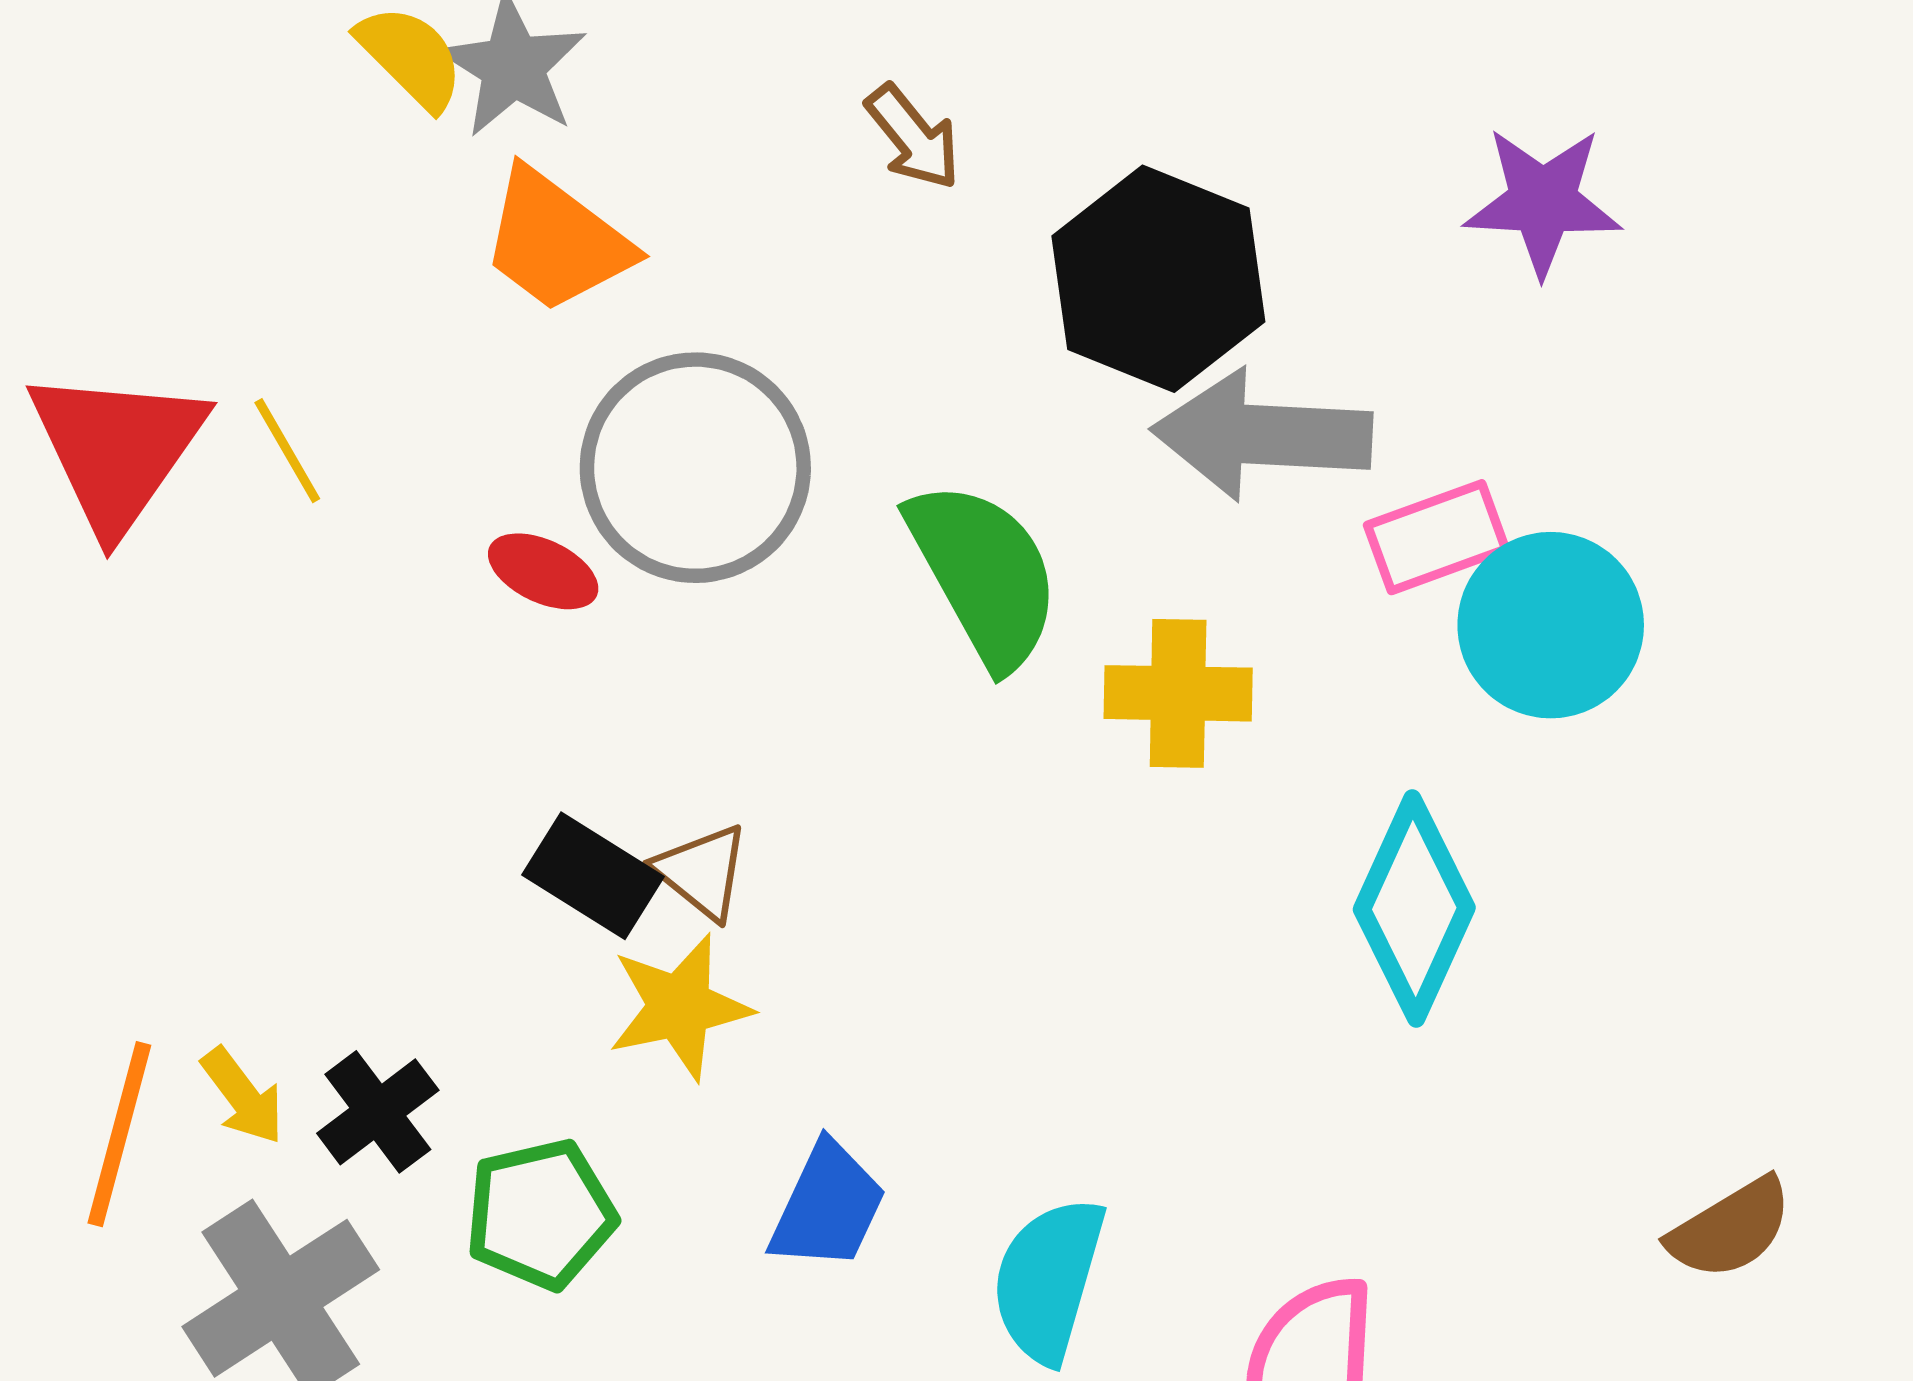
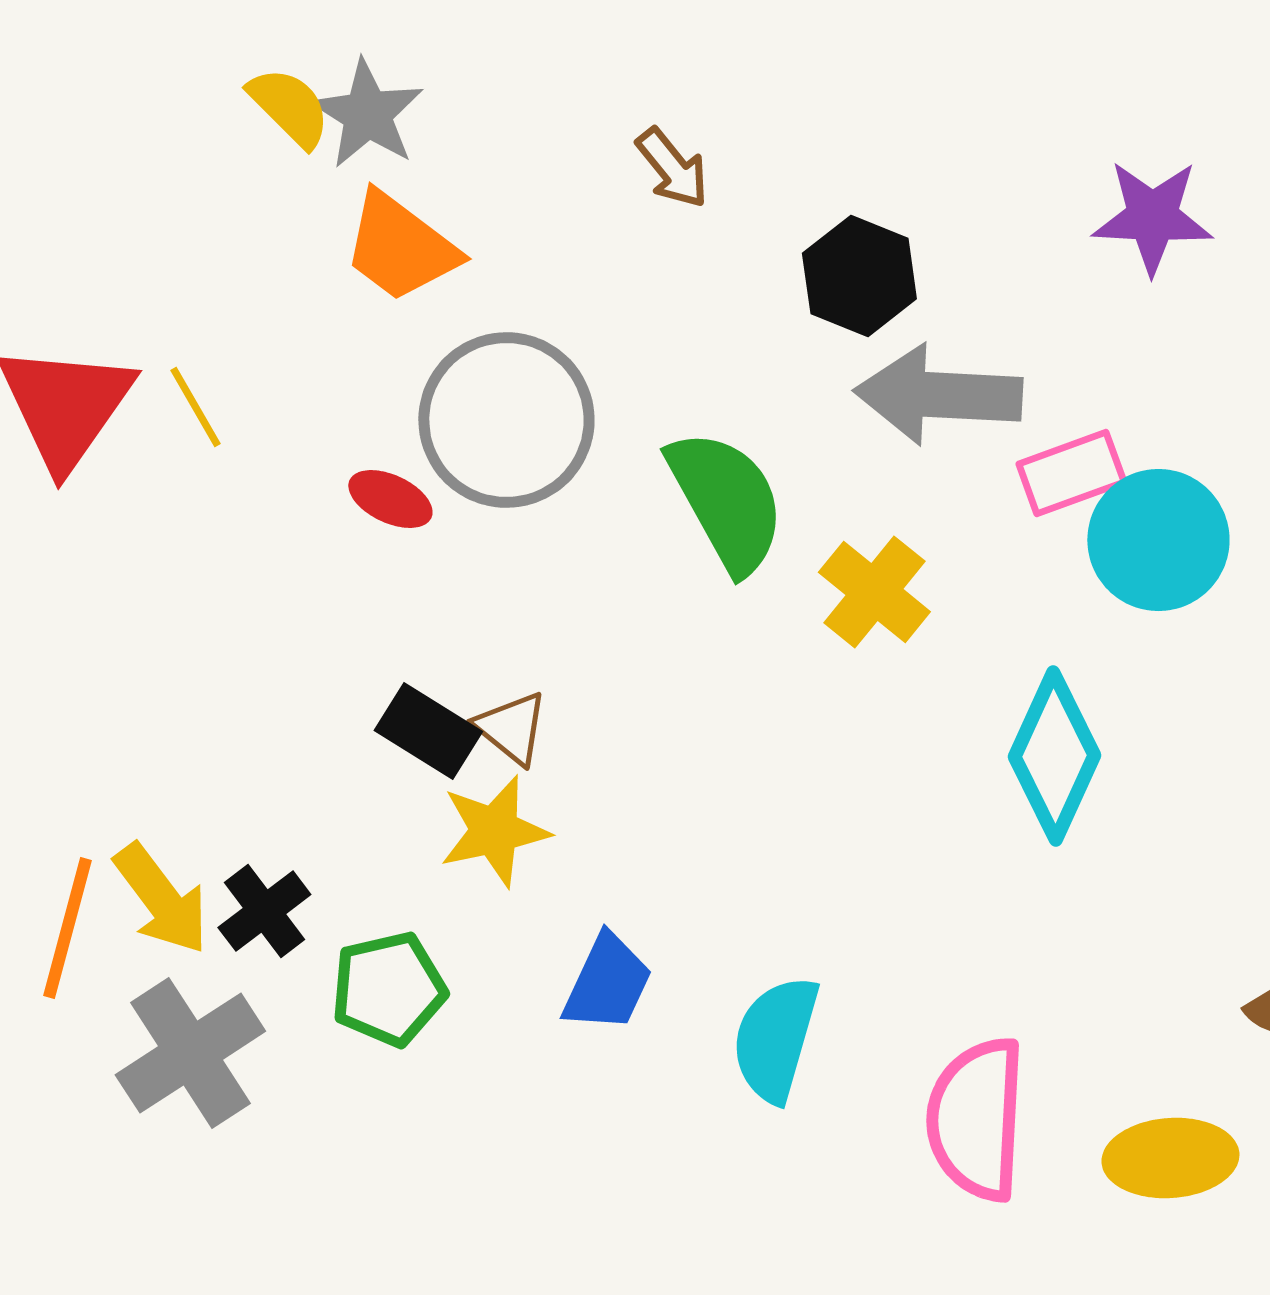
black hexagon: (1158, 279) -> (859, 276), size x0.7
yellow cross: (1178, 693) -> (874, 592), turned 38
yellow arrow: (243, 1096) -> (161, 899), size x1.5

